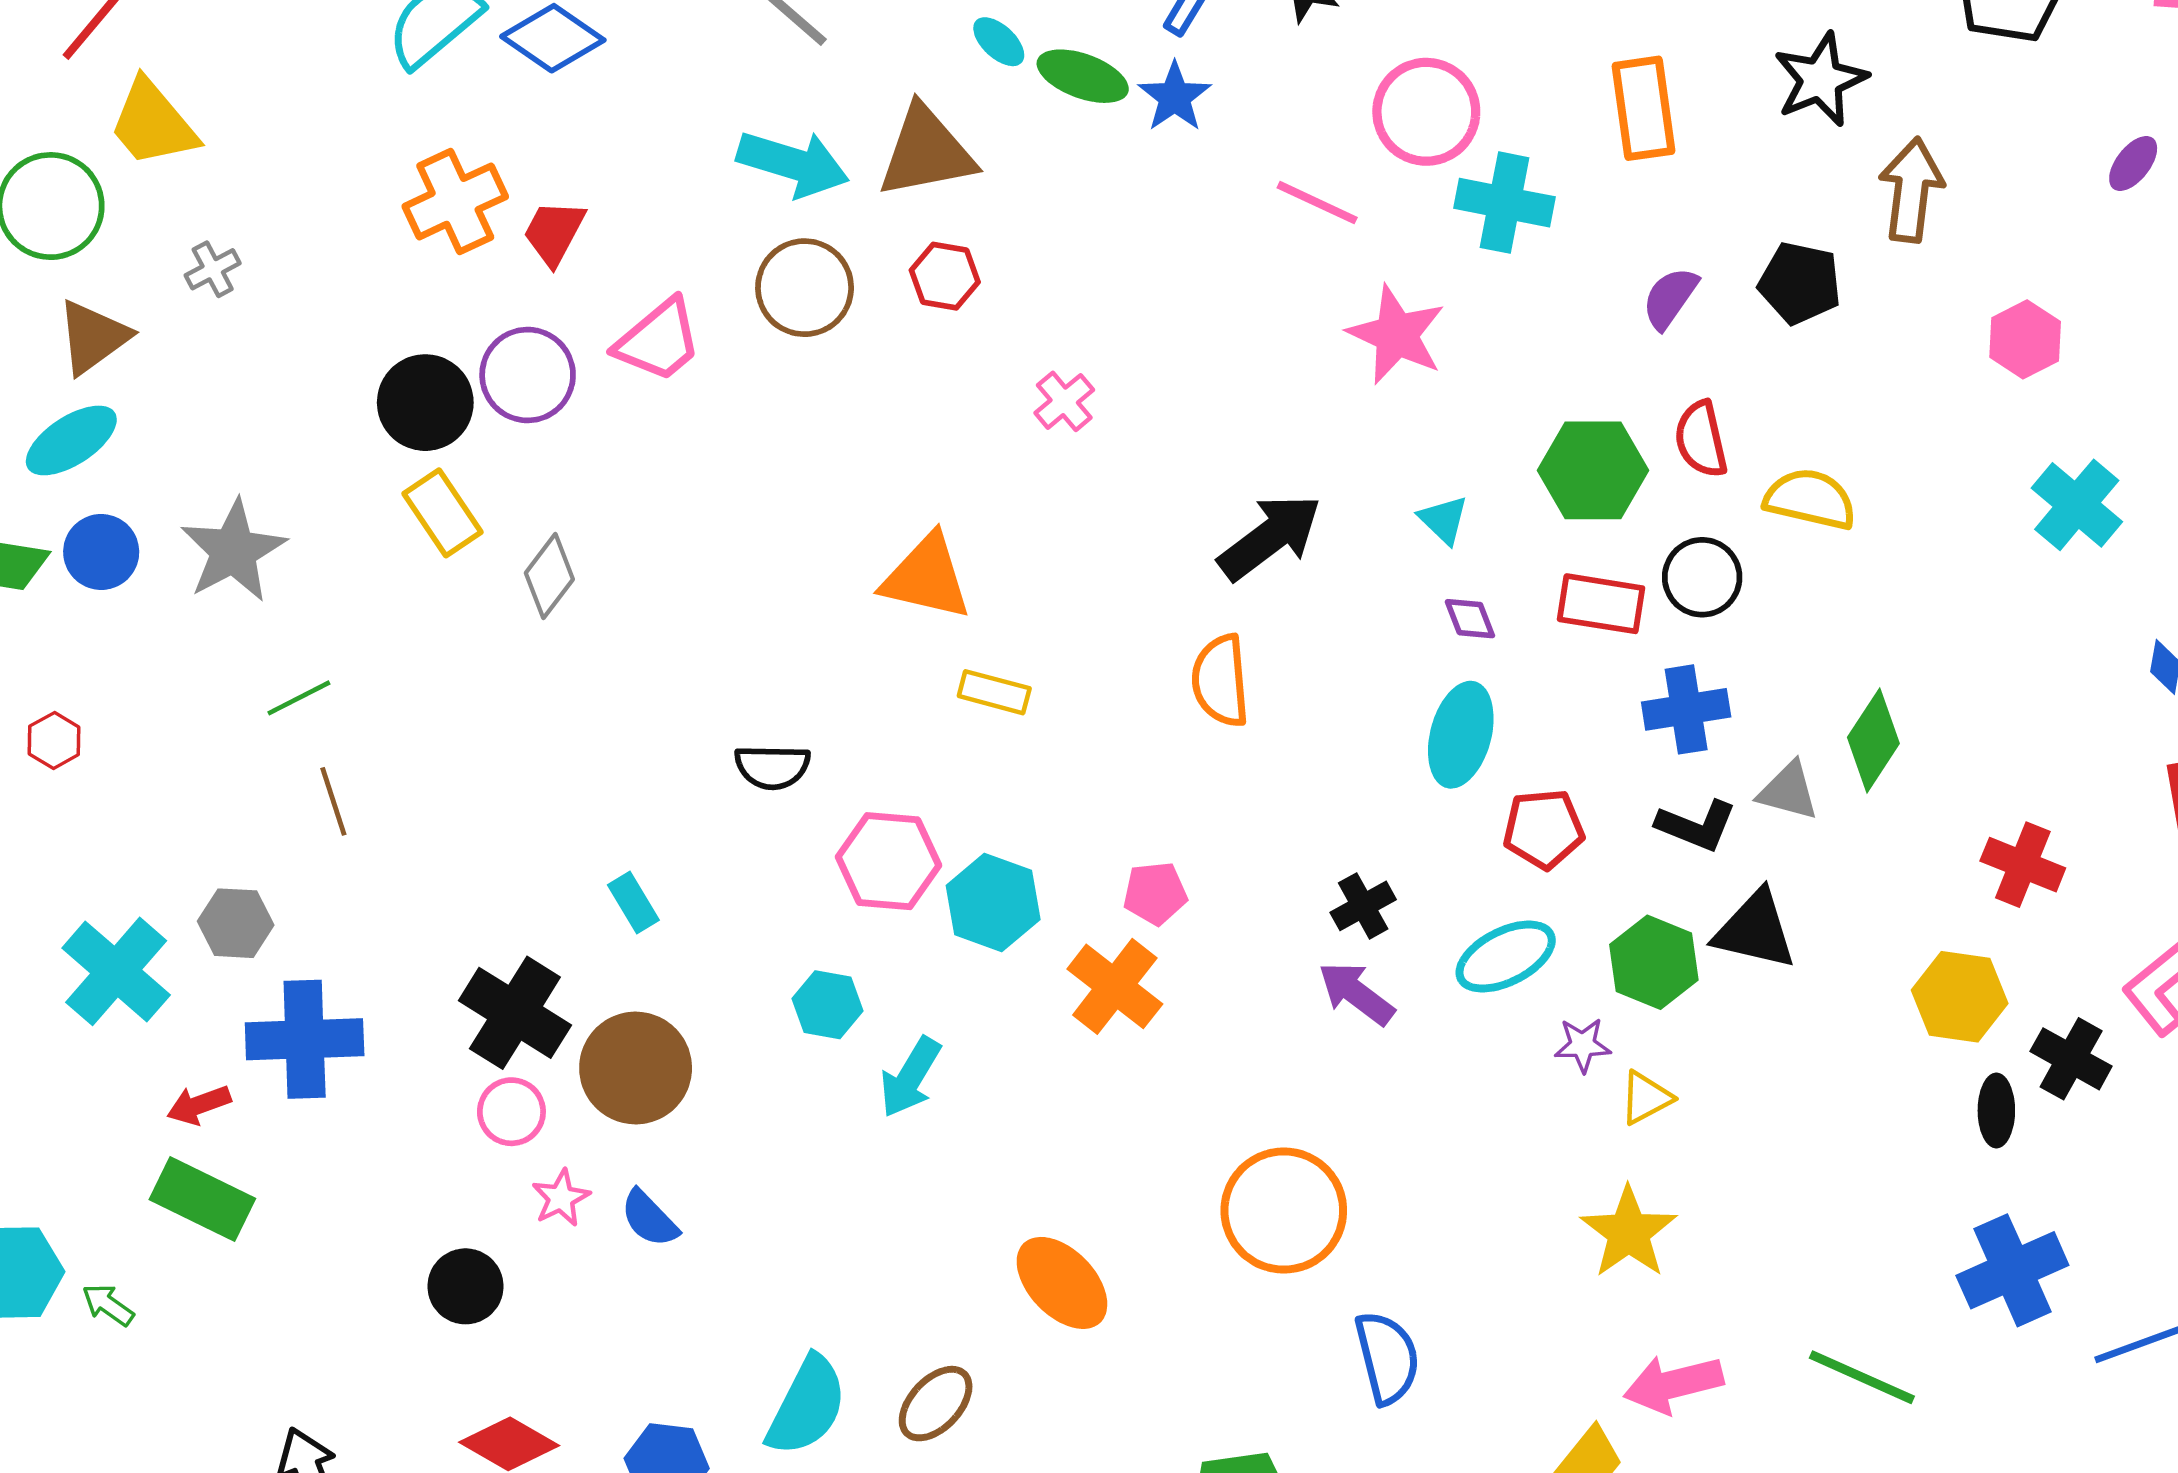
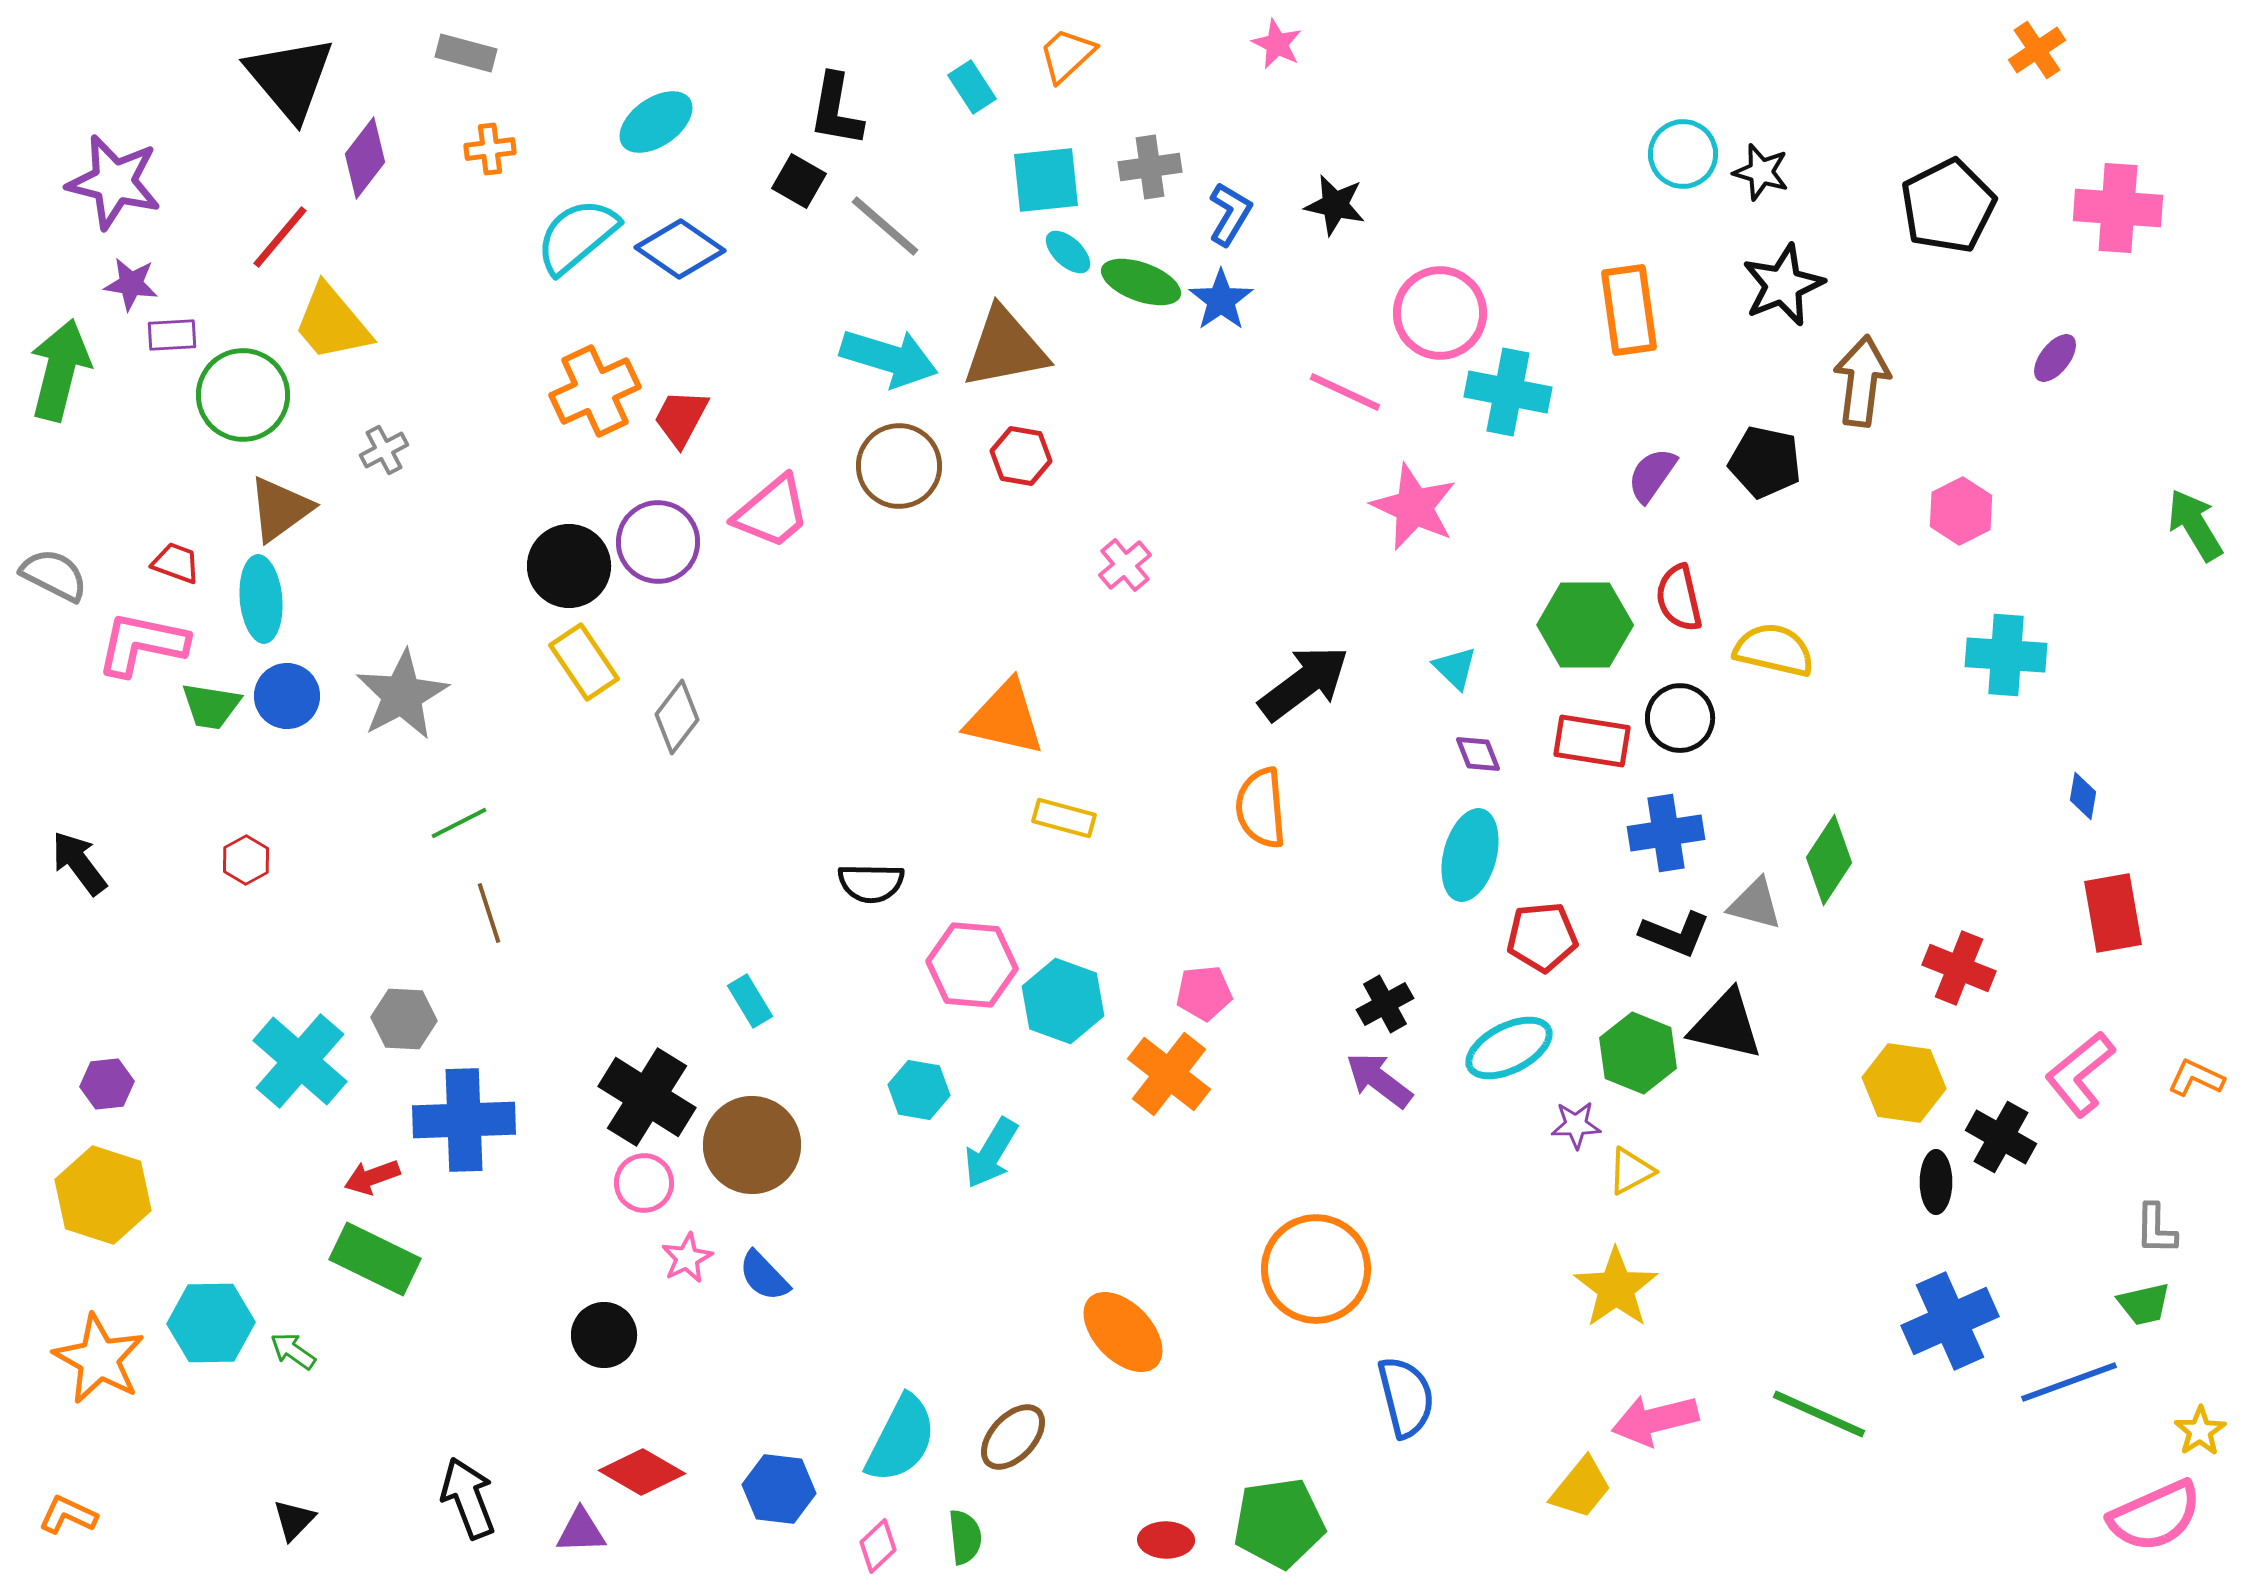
cyan ellipse: (71, 440) -> (261, 599), turned -62
cyan cross: (2077, 505) -> (2006, 655), turned -36

